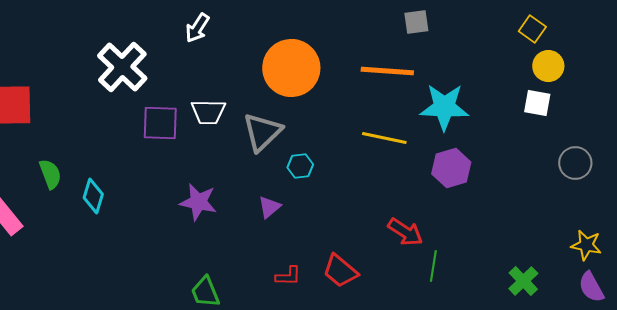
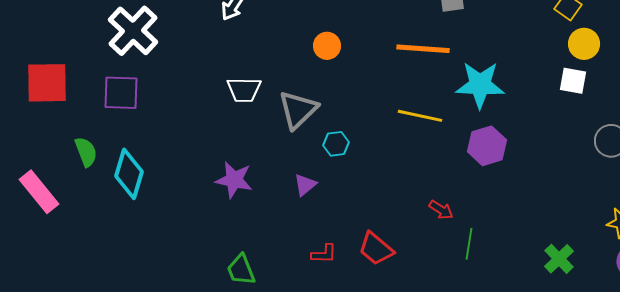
white cross: (122, 67) -> (133, 31), moved
orange circle: (291, 68) -> (327, 46), size x0.5
purple square: (160, 123) -> (121, 93), moved
cyan diamond: (93, 196) -> (129, 174), size x1.4
red arrow: (405, 232) -> (441, 210), size x0.7

